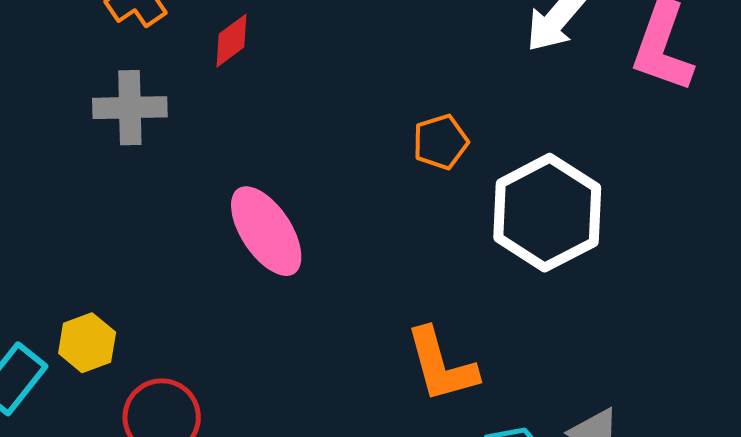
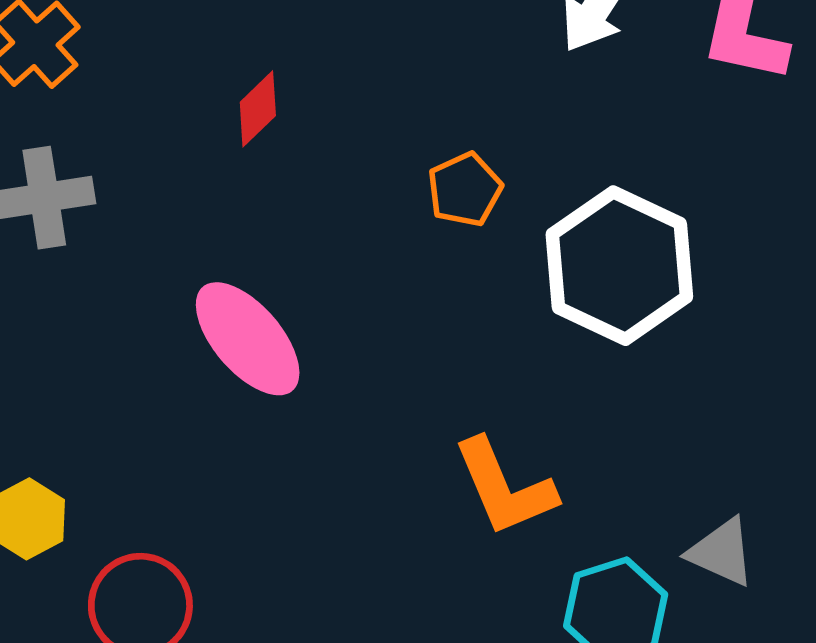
red diamond: (231, 41) -> (258, 109), moved

